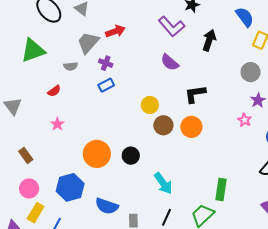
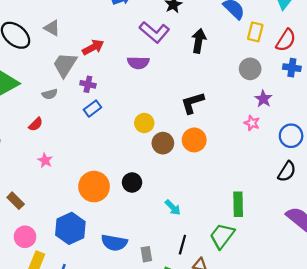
purple semicircle: (170, 62) -> (138, 63), moved, turned -30
cyan arrow: (163, 183) -> (173, 207), size x0.7

